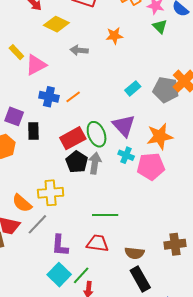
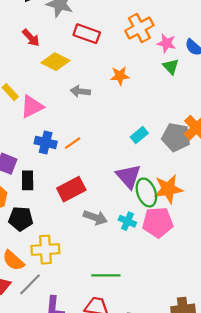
green ellipse: (97, 134) -> (146, 192), moved
cyan cross: (126, 155) -> (127, 221), moved
black pentagon: (77, 162) -> (21, 219), moved, turned -30
gray arrow: (95, 163) -> (95, 218), turned 100

